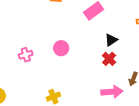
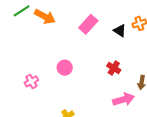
black triangle: (111, 40) -> (120, 31), moved, turned -40

